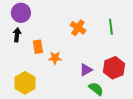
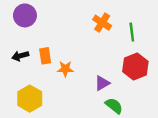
orange cross: (78, 28) -> (102, 23), moved
black arrow: (17, 35) -> (20, 56), moved, turned -112
red hexagon: (114, 68) -> (135, 66), moved

